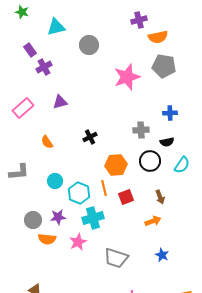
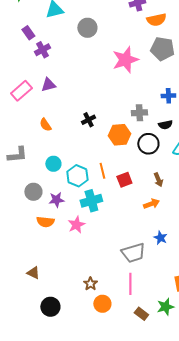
purple triangle: (60, 102) -> (48, 85), moved
orange hexagon: (116, 165) -> (119, 135), moved
gray circle: (33, 220) -> (33, 192), moved
gray trapezoid: (116, 258) -> (133, 253), moved, turned -35

